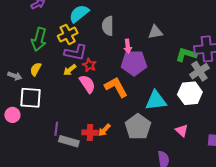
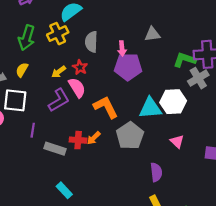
gray semicircle: (108, 26) -> (91, 42), moved
purple L-shape: (76, 52) -> (59, 100), moved, turned -45
orange L-shape: (116, 87) -> (106, 107), moved
white hexagon: (190, 93) -> (173, 102), moved
purple line: (56, 129) -> (33, 130), moved

